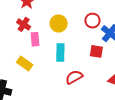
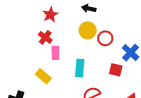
red circle: (92, 21) -> (105, 38), moved
yellow circle: (59, 23) -> (88, 30), moved

